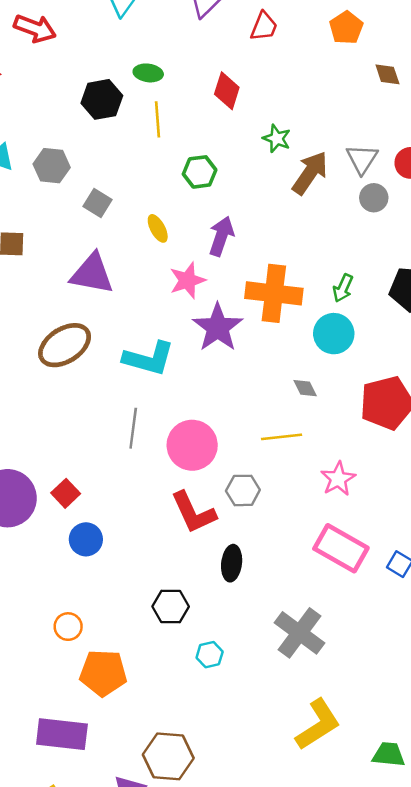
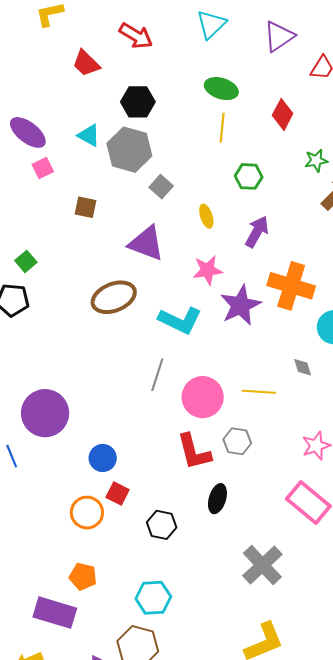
green ellipse: (148, 73) -> (221, 89), size x1.4
black hexagon: (102, 99) -> (138, 102), moved
green star: (277, 139) -> (316, 161), turned 30
gray hexagon: (52, 166) -> (129, 150), size x1.5
pink star: (187, 280) -> (208, 270), moved
yellow line: (282, 437) -> (259, 392), moved
red square: (66, 493) -> (118, 493), moved, turned -30
orange circle: (68, 627) -> (87, 513), moved, size x1.4
cyan hexagon: (210, 655) -> (153, 598), moved, size x1.6
orange pentagon: (103, 673) -> (83, 576), moved, size x0.7

